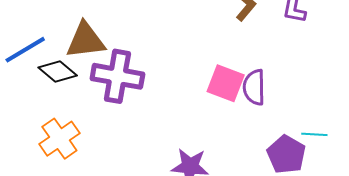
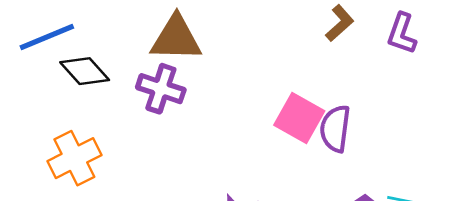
brown triangle: (86, 40) -> (176, 38), moved
purple cross: (117, 76) -> (161, 89), size x0.7

